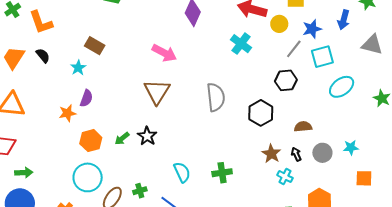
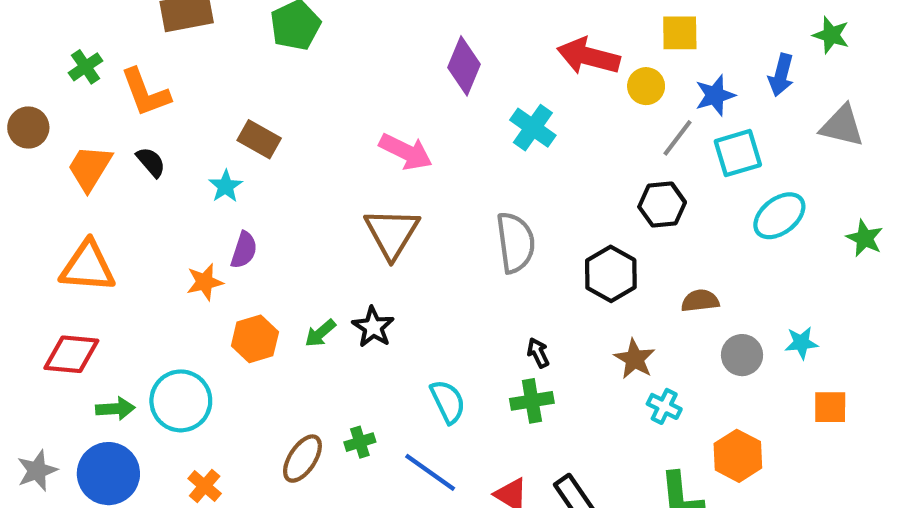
cyan cross: (241, 44) -> (533, 128), moved
black arrow: (296, 154) -> (538, 353), moved
cyan circle: (88, 177) -> (181, 401), moved

